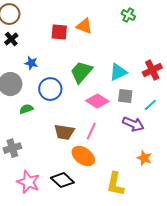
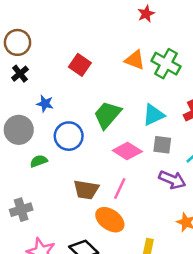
green cross: (128, 15) -> (166, 64), moved, size x1.6
orange triangle: (84, 26) -> (135, 60), moved
red square: (59, 32) -> (80, 65), turned 30

